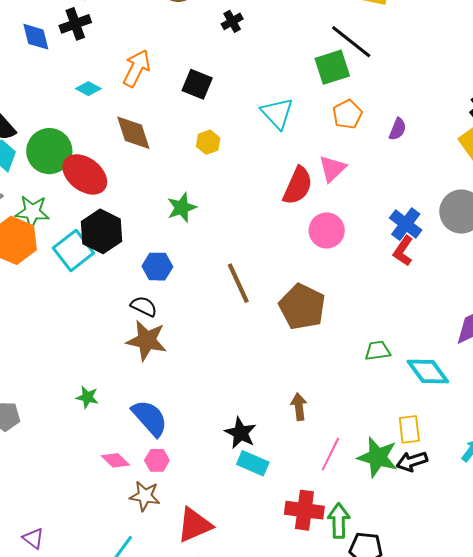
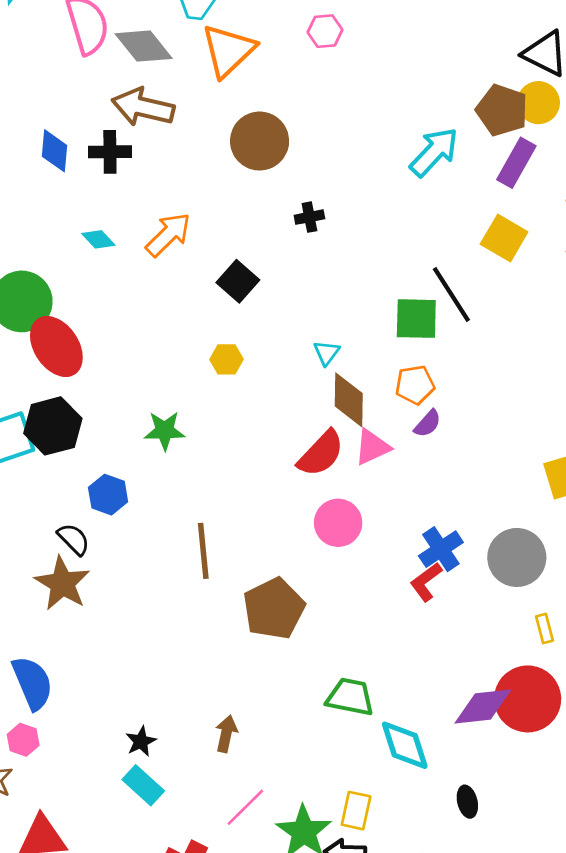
cyan triangle: (277, 113) -> (327, 353), size x0.6
purple semicircle: (398, 129) -> (428, 424), moved
brown diamond: (133, 133) -> (349, 400), moved
green trapezoid: (378, 351) -> (350, 697), size x1.4
black star: (241, 433) -> (141, 741), size x0.7

